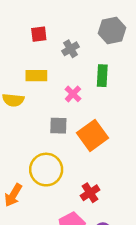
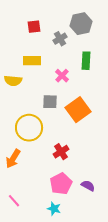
gray hexagon: (112, 30) -> (81, 24), moved
yellow circle: (46, 170) -> (29, 128), moved
red cross: (90, 193) -> (61, 152), moved

